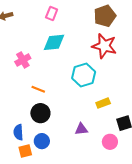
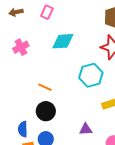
pink rectangle: (52, 13) -> (47, 12), moved
pink cross: (23, 60) -> (21, 47), moved

